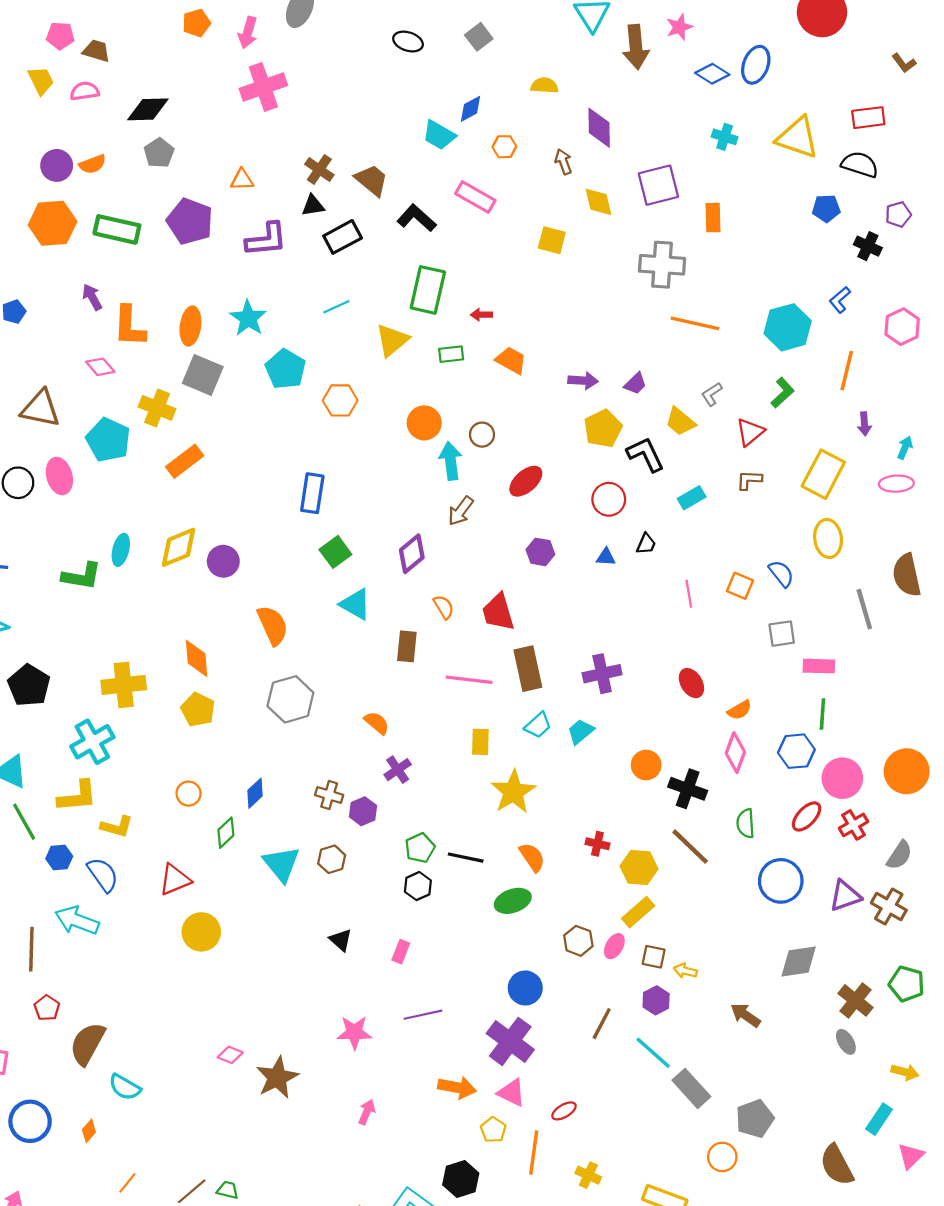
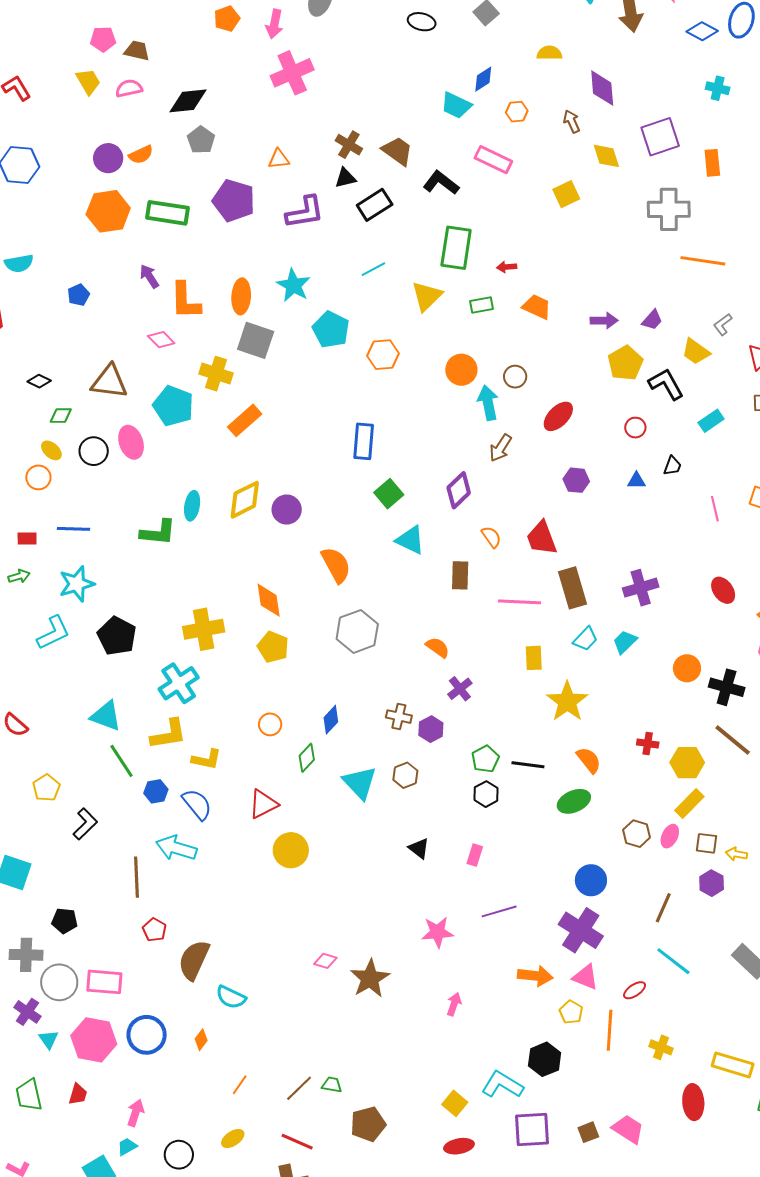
yellow square: (552, 240) -> (566, 194), turned -36
red circle: (609, 499) -> (635, 428), size x0.7
cyan line: (653, 1053) -> (673, 961), moved

